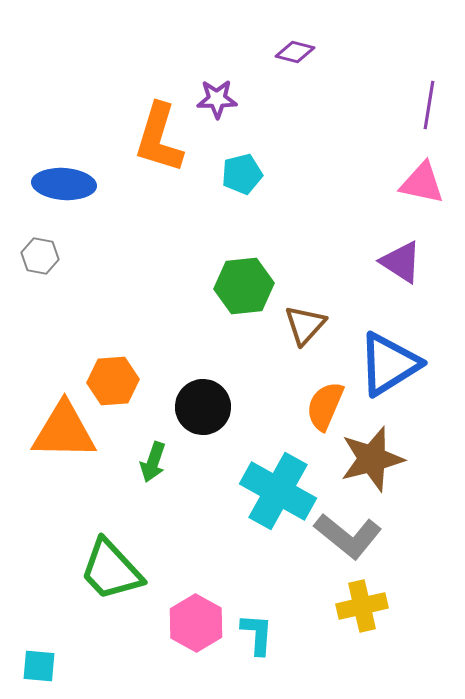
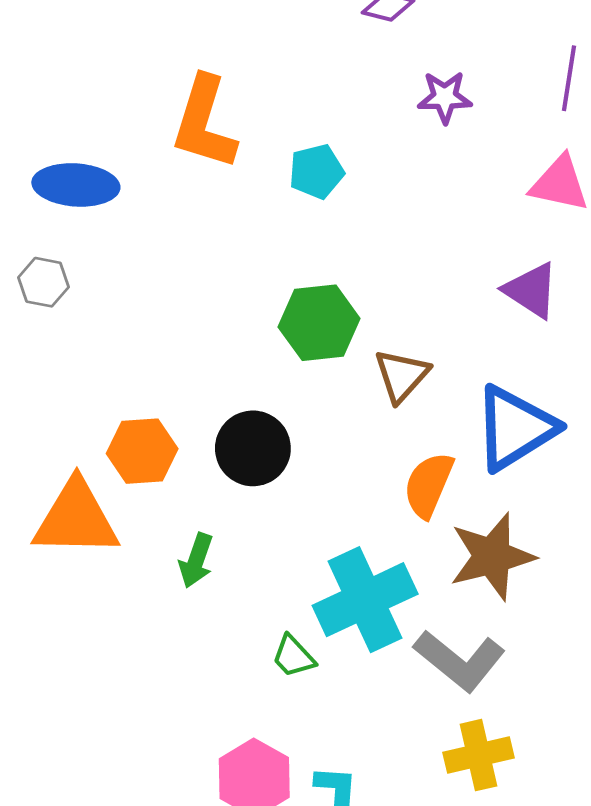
purple star: (217, 99) -> (445, 97), moved
black circle: (203, 407) -> (253, 448), moved
cyan cross: (278, 491) -> (365, 600), turned 36
green trapezoid: (111, 570) -> (293, 656), moved, size x0.5

